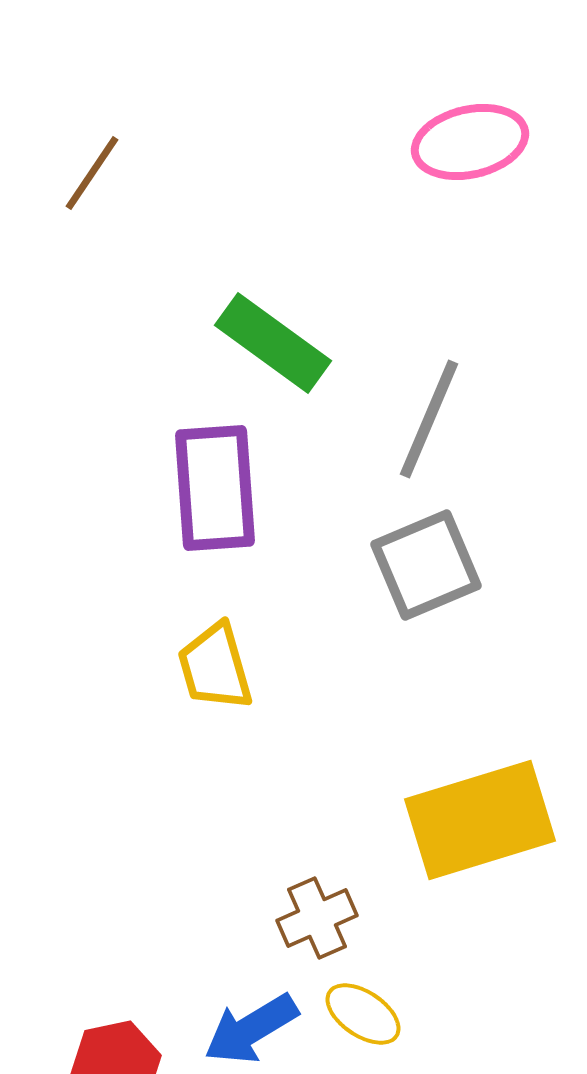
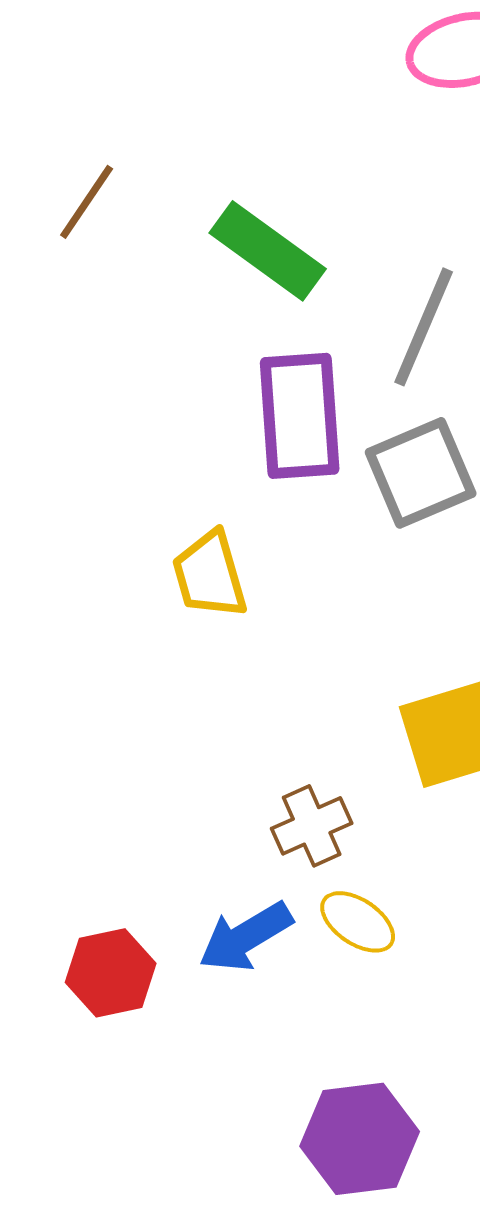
brown line: (92, 173) -> (87, 202), moved
purple rectangle: (215, 488) -> (300, 416), moved

